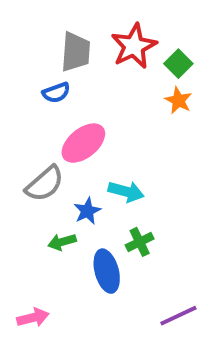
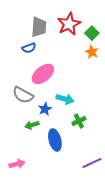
gray semicircle: (45, 184) -> (23, 95), turned 70
green cross: (140, 242) -> (79, 121), moved

